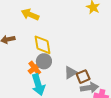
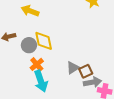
gray circle: (44, 61) -> (29, 45), moved

